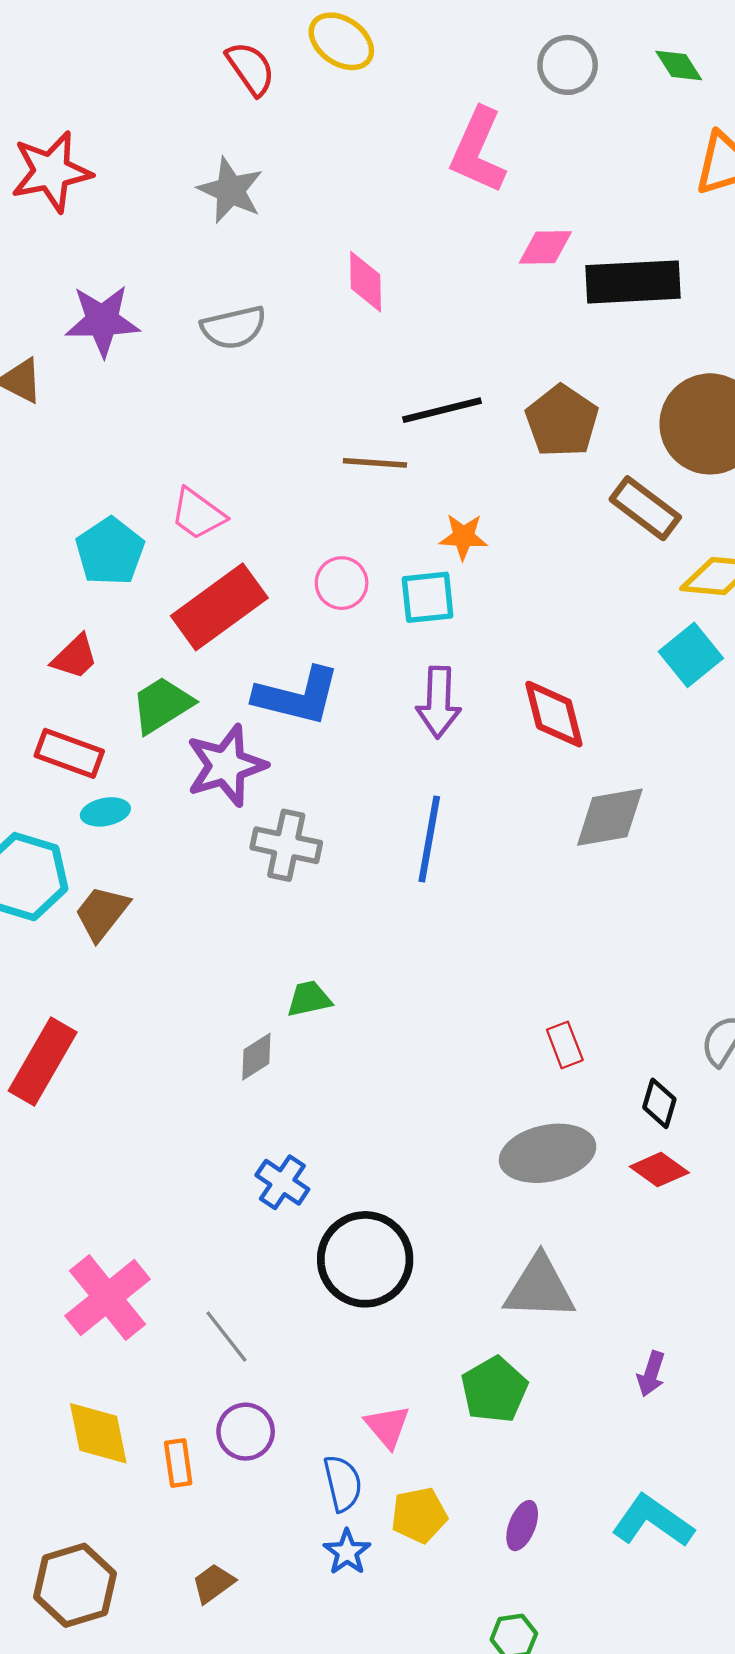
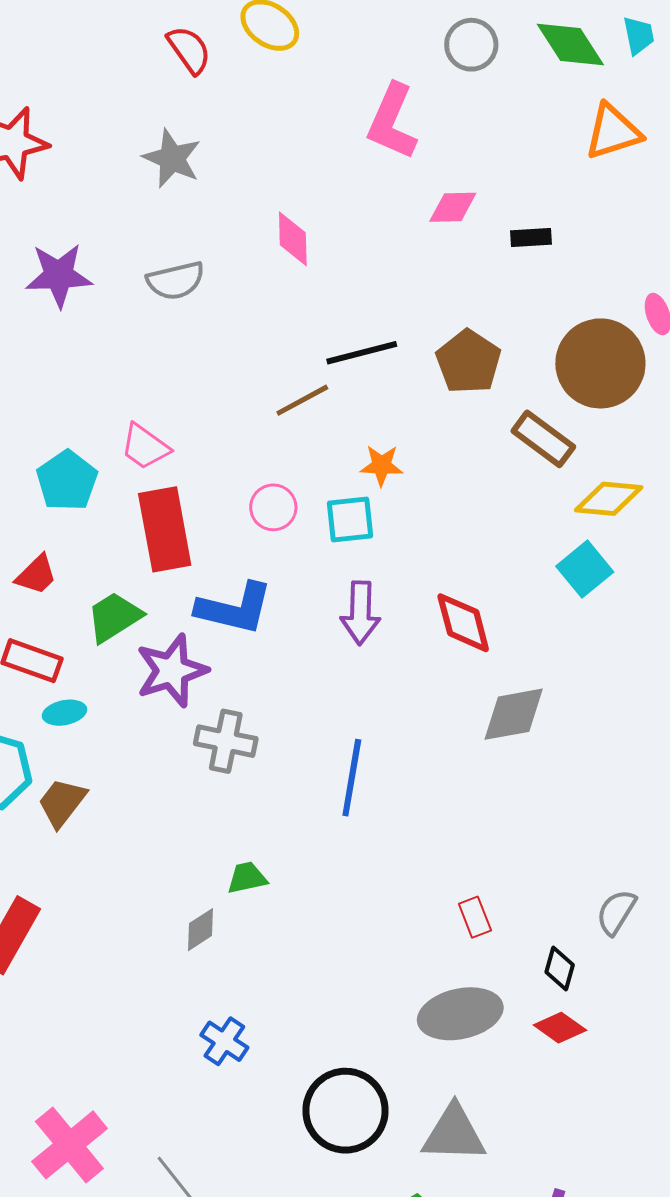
green diamond: (679, 65) -> (570, 44), size x1.6
black rectangle: (633, 282) -> (531, 237), size x0.5
brown line: (375, 463) -> (302, 400), turned -32
red rectangle: (219, 607) -> (165, 529), turned -64
blue line: (429, 839) -> (352, 778), moved
black circle: (365, 1259) -> (345, 1111), moved

